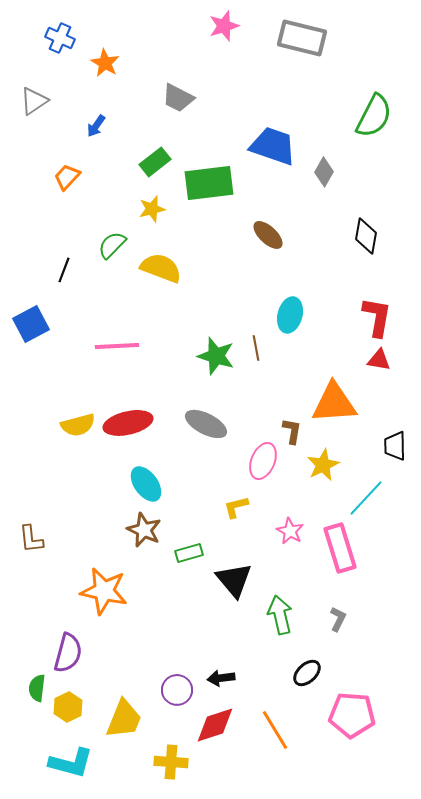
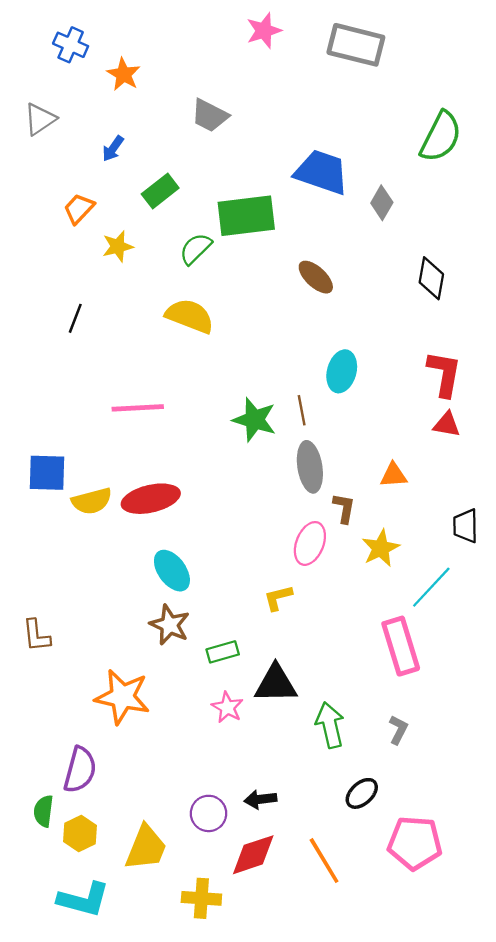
green rectangle: (155, 162) -> (160, 191), moved
yellow star: (152, 209) -> (118, 246), moved
green semicircle: (112, 245) -> (196, 249), moved
blue square: (31, 324) -> (47, 473), moved, turned 30
orange triangle: (334, 403) -> (394, 475), size x0.5
gray ellipse: (206, 424) -> (310, 467), moved, turned 54
pink star: (290, 531) -> (227, 707), moved
black triangle: (234, 580) -> (276, 684), turned -51

